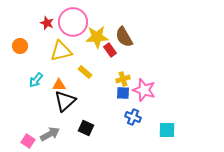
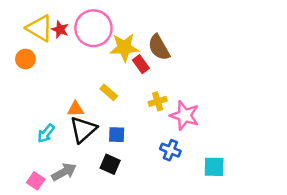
yellow triangle: (61, 51) -> (40, 28), moved, turned 45
cyan arrow: (36, 80) -> (46, 133), moved
blue square: (123, 93) -> (117, 135), moved

